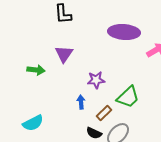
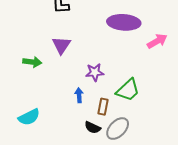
brown rectangle: (104, 113) -> (103, 107), turned -35

